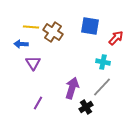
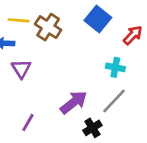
blue square: (90, 26) -> (98, 19), turned 30
purple arrow: (72, 88) -> (74, 102), turned 35

